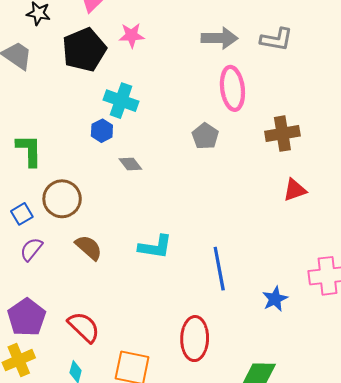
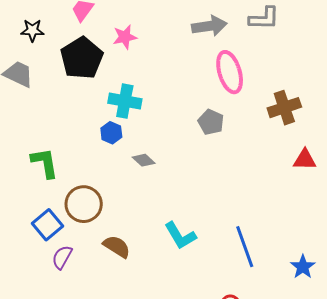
red triangle: (295, 190) -> (305, 160), turned 30
blue square: (22, 214) -> (48, 225), size x1.4
cyan L-shape: (155, 247) -> (180, 236), turned 60

